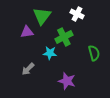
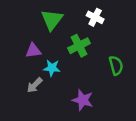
purple triangle: (27, 32) -> (33, 51), moved
cyan star: (50, 53) -> (52, 68), moved

